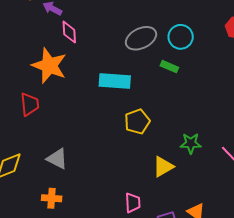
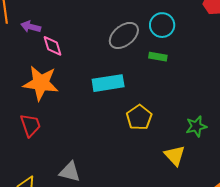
yellow triangle: (163, 167) -> (175, 155), turned -30

